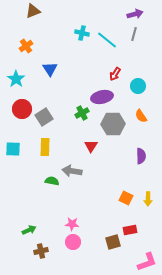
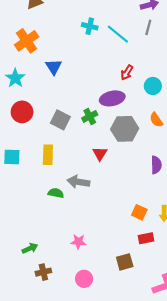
orange cross: (26, 46) -> (27, 41), size x1.5
gray square: (44, 117) -> (60, 120), moved, turned -30
red rectangle: (130, 230) -> (146, 238), moved
pink circle: (73, 242) -> (84, 279), moved

